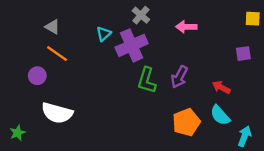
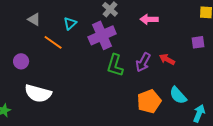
cyan triangle: (104, 34) -> (70, 23), moved
orange line: (57, 54) -> (53, 42), moved
red arrow: (221, 87) -> (167, 59), moved

